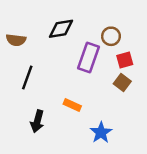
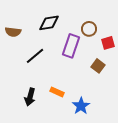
red square: (125, 60) -> (108, 43), moved
black line: (27, 77) -> (35, 56), moved, turned 30
orange rectangle: (72, 105) -> (57, 92), moved

